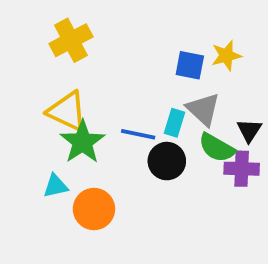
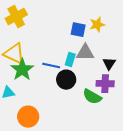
gray triangle: (203, 109) -> (85, 53), turned -42
green semicircle: (217, 148) -> (92, 97), moved
orange circle: (94, 209) -> (28, 117), moved

